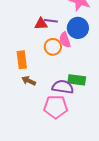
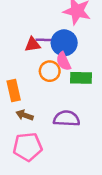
blue circle: (78, 28) -> (64, 43), moved
green rectangle: (77, 80) -> (81, 78), moved
pink pentagon: (56, 107) -> (28, 147), moved

